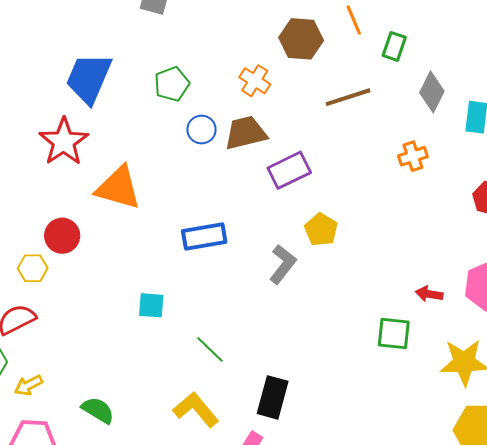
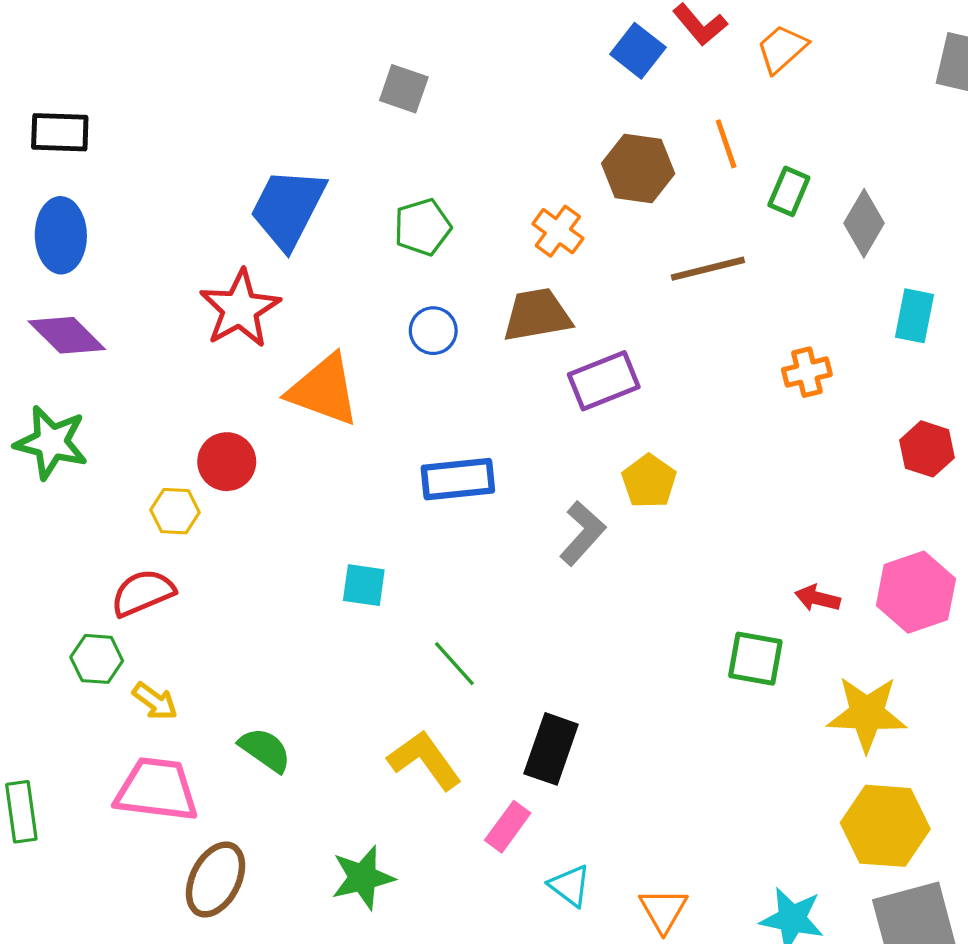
gray diamond: (432, 92) -> (864, 223), moved
blue circle: (201, 130) -> (433, 331), moved
yellow arrow: (28, 385) -> (155, 701), turned -120

